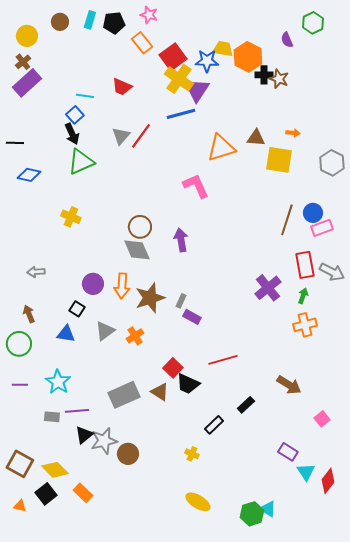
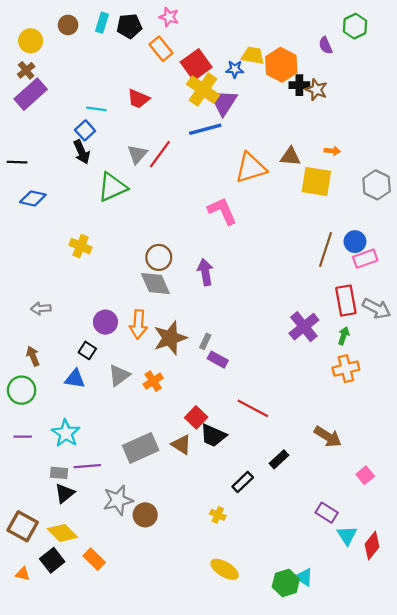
blue star: (207, 61) -> (235, 69), size x0.7
green triangle: (81, 162) -> (112, 187), moved
red line: (223, 360) -> (253, 408), turned 44
black triangle: (84, 435) -> (65, 493), moved

